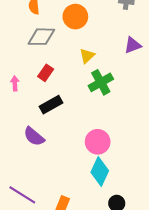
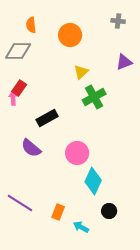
gray diamond: (41, 37) -> (18, 51), moved
red rectangle: (46, 73) -> (19, 88), moved
pink circle: (98, 142) -> (77, 153), moved

